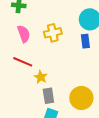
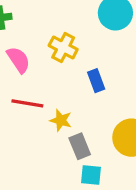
yellow cross: (53, 33) -> (63, 47), turned -36
blue rectangle: (85, 41) -> (96, 81), moved

